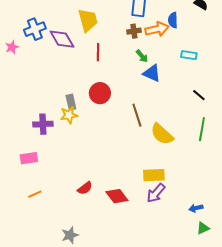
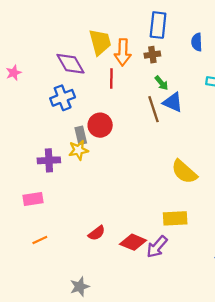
blue cross: (35, 29) -> (63, 98), moved
orange arrow: (157, 29) -> (123, 52), moved, turned 105
red circle: (100, 93) -> (100, 125), moved
brown line: (137, 115) -> (154, 109), moved
purple arrow: (156, 193) -> (157, 247), moved
red diamond: (117, 196) -> (133, 242), turned -30

